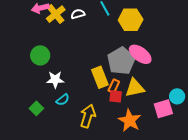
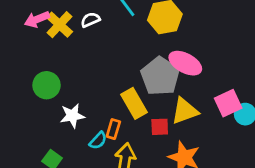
orange rectangle: (114, 86) -> (113, 129), moved
cyan semicircle: (63, 100) -> (98, 141), moved
pink square: (163, 109) -> (228, 103), moved

